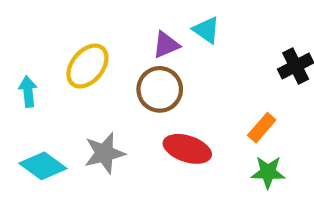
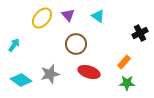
purple triangle: (166, 45) -> (68, 15), moved, turned -48
yellow ellipse: (87, 66) -> (42, 18), moved
cyan arrow: (28, 92) -> (14, 45), turned 40

